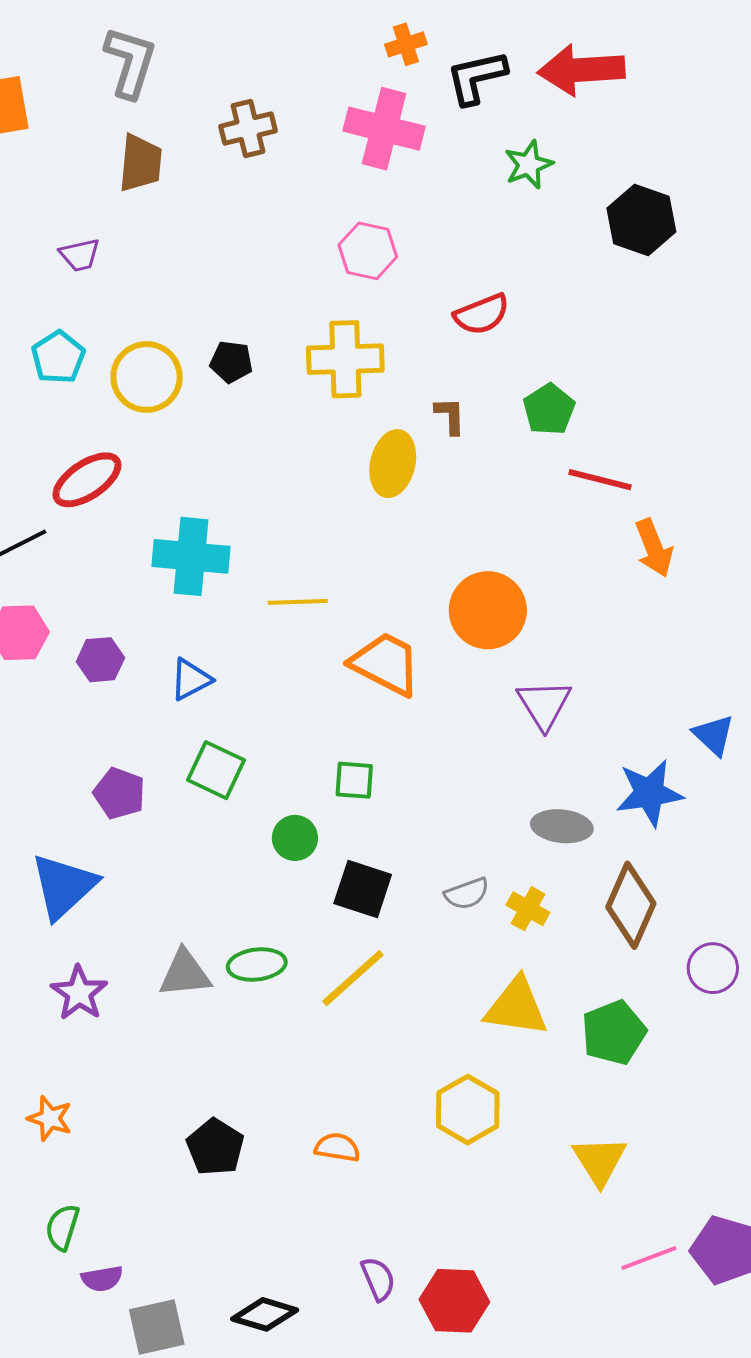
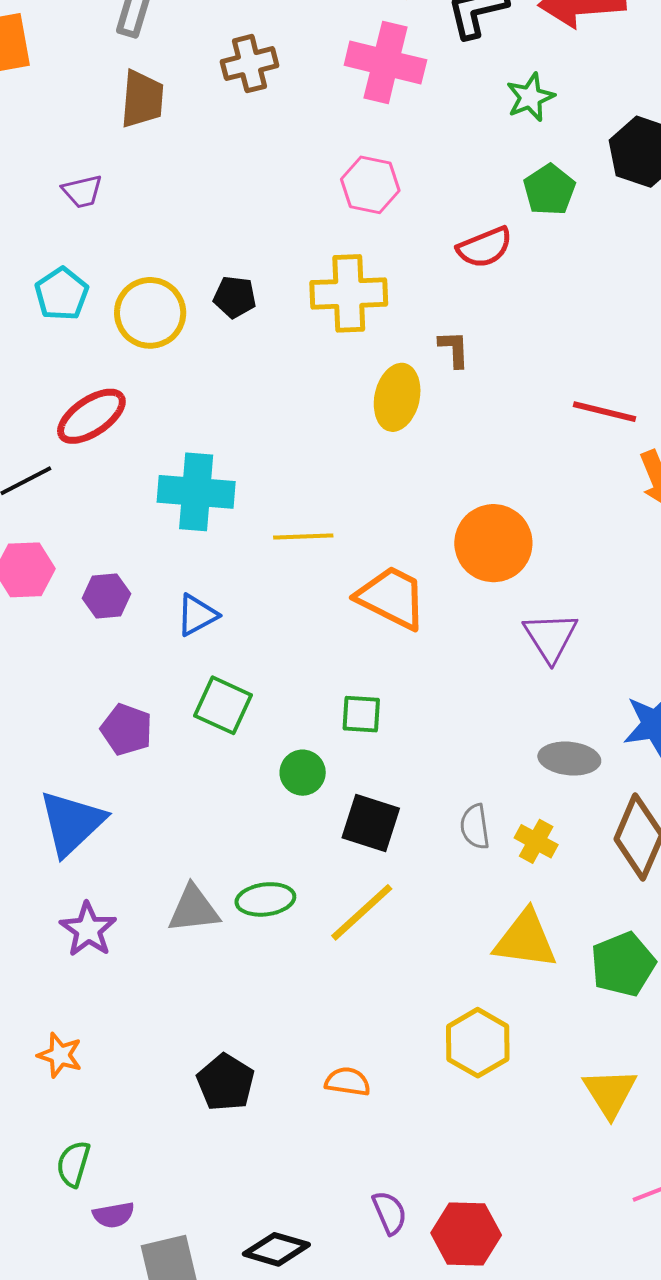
green pentagon: (549, 409) -> (549, 190), moved
gray semicircle: (467, 894) -> (475, 827), turned 102

